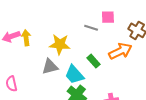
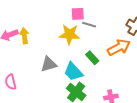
pink square: (108, 17) -> (78, 14), moved
yellow star: (60, 44) -> (70, 34), moved

